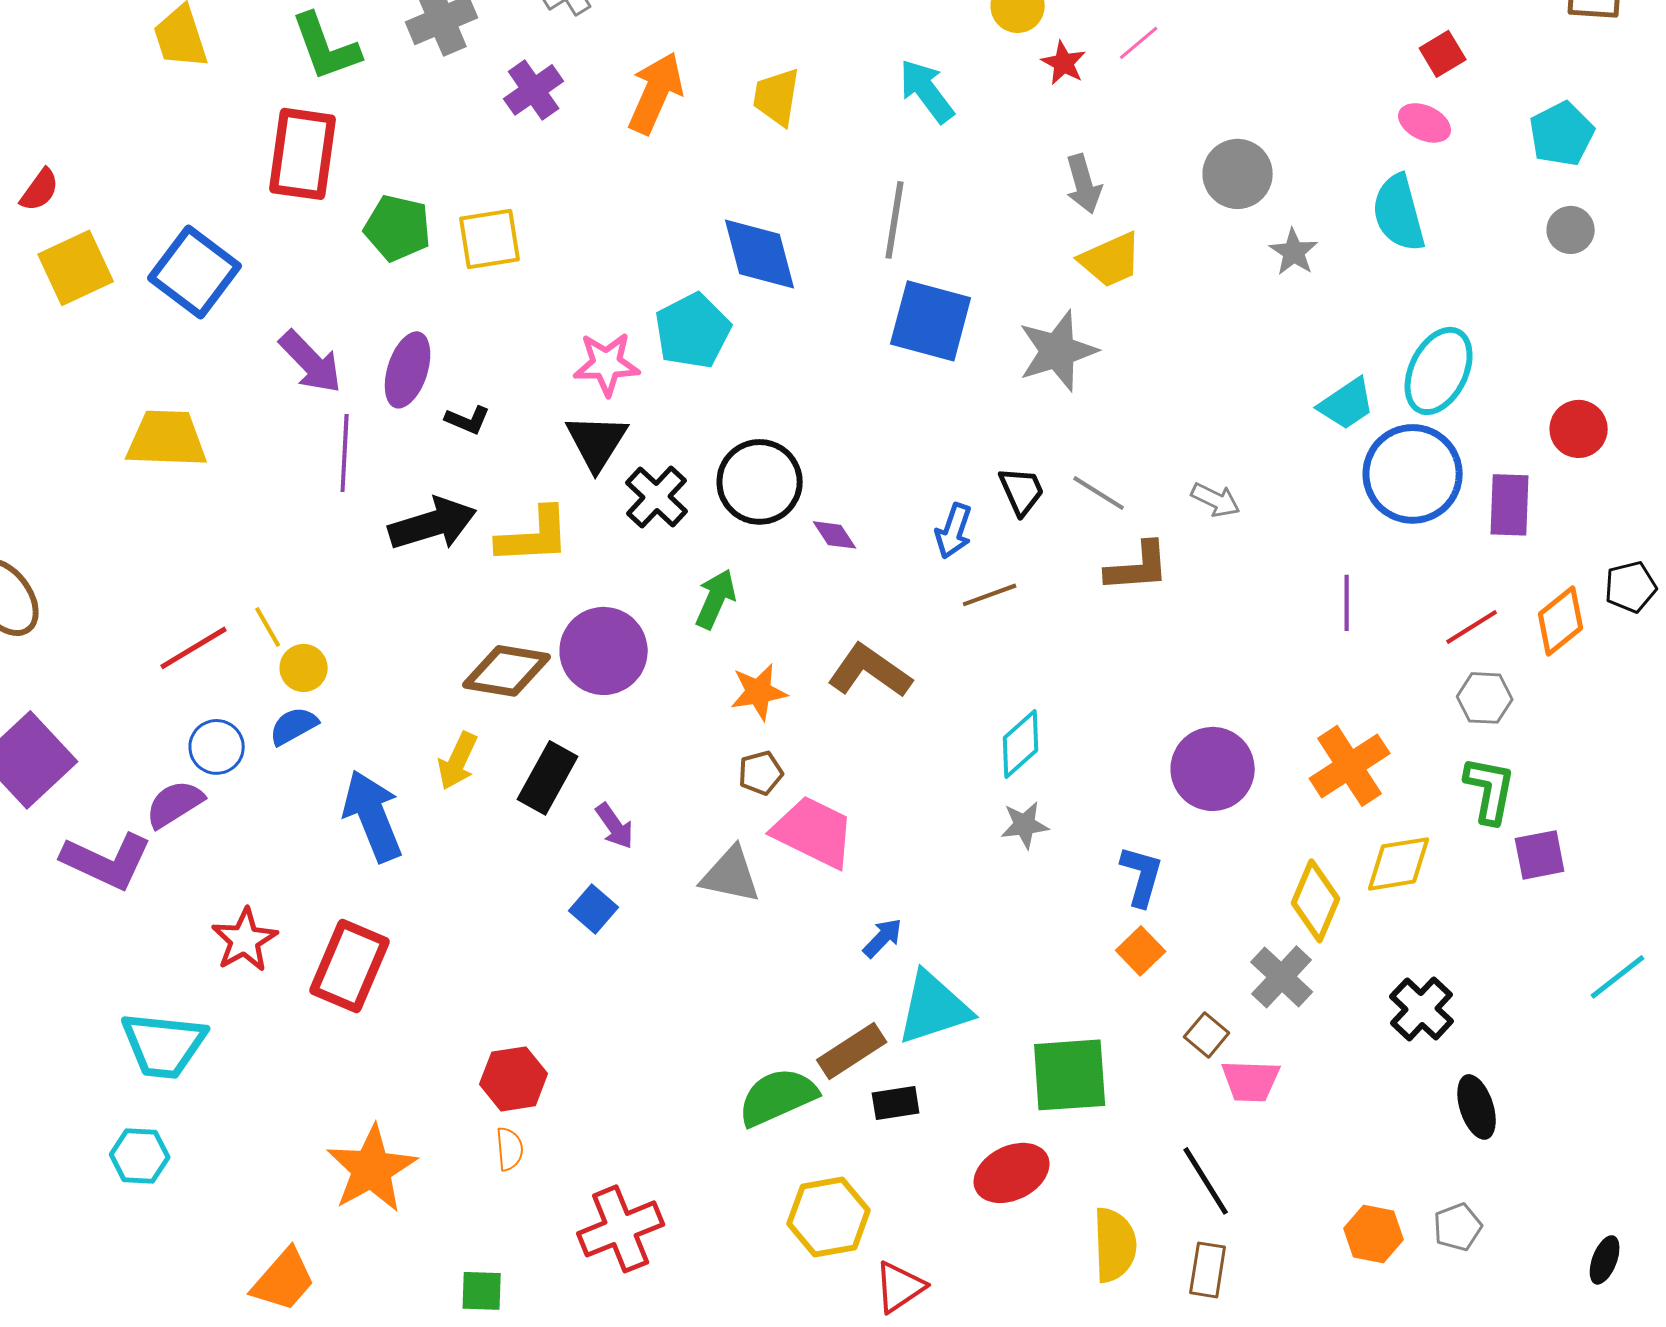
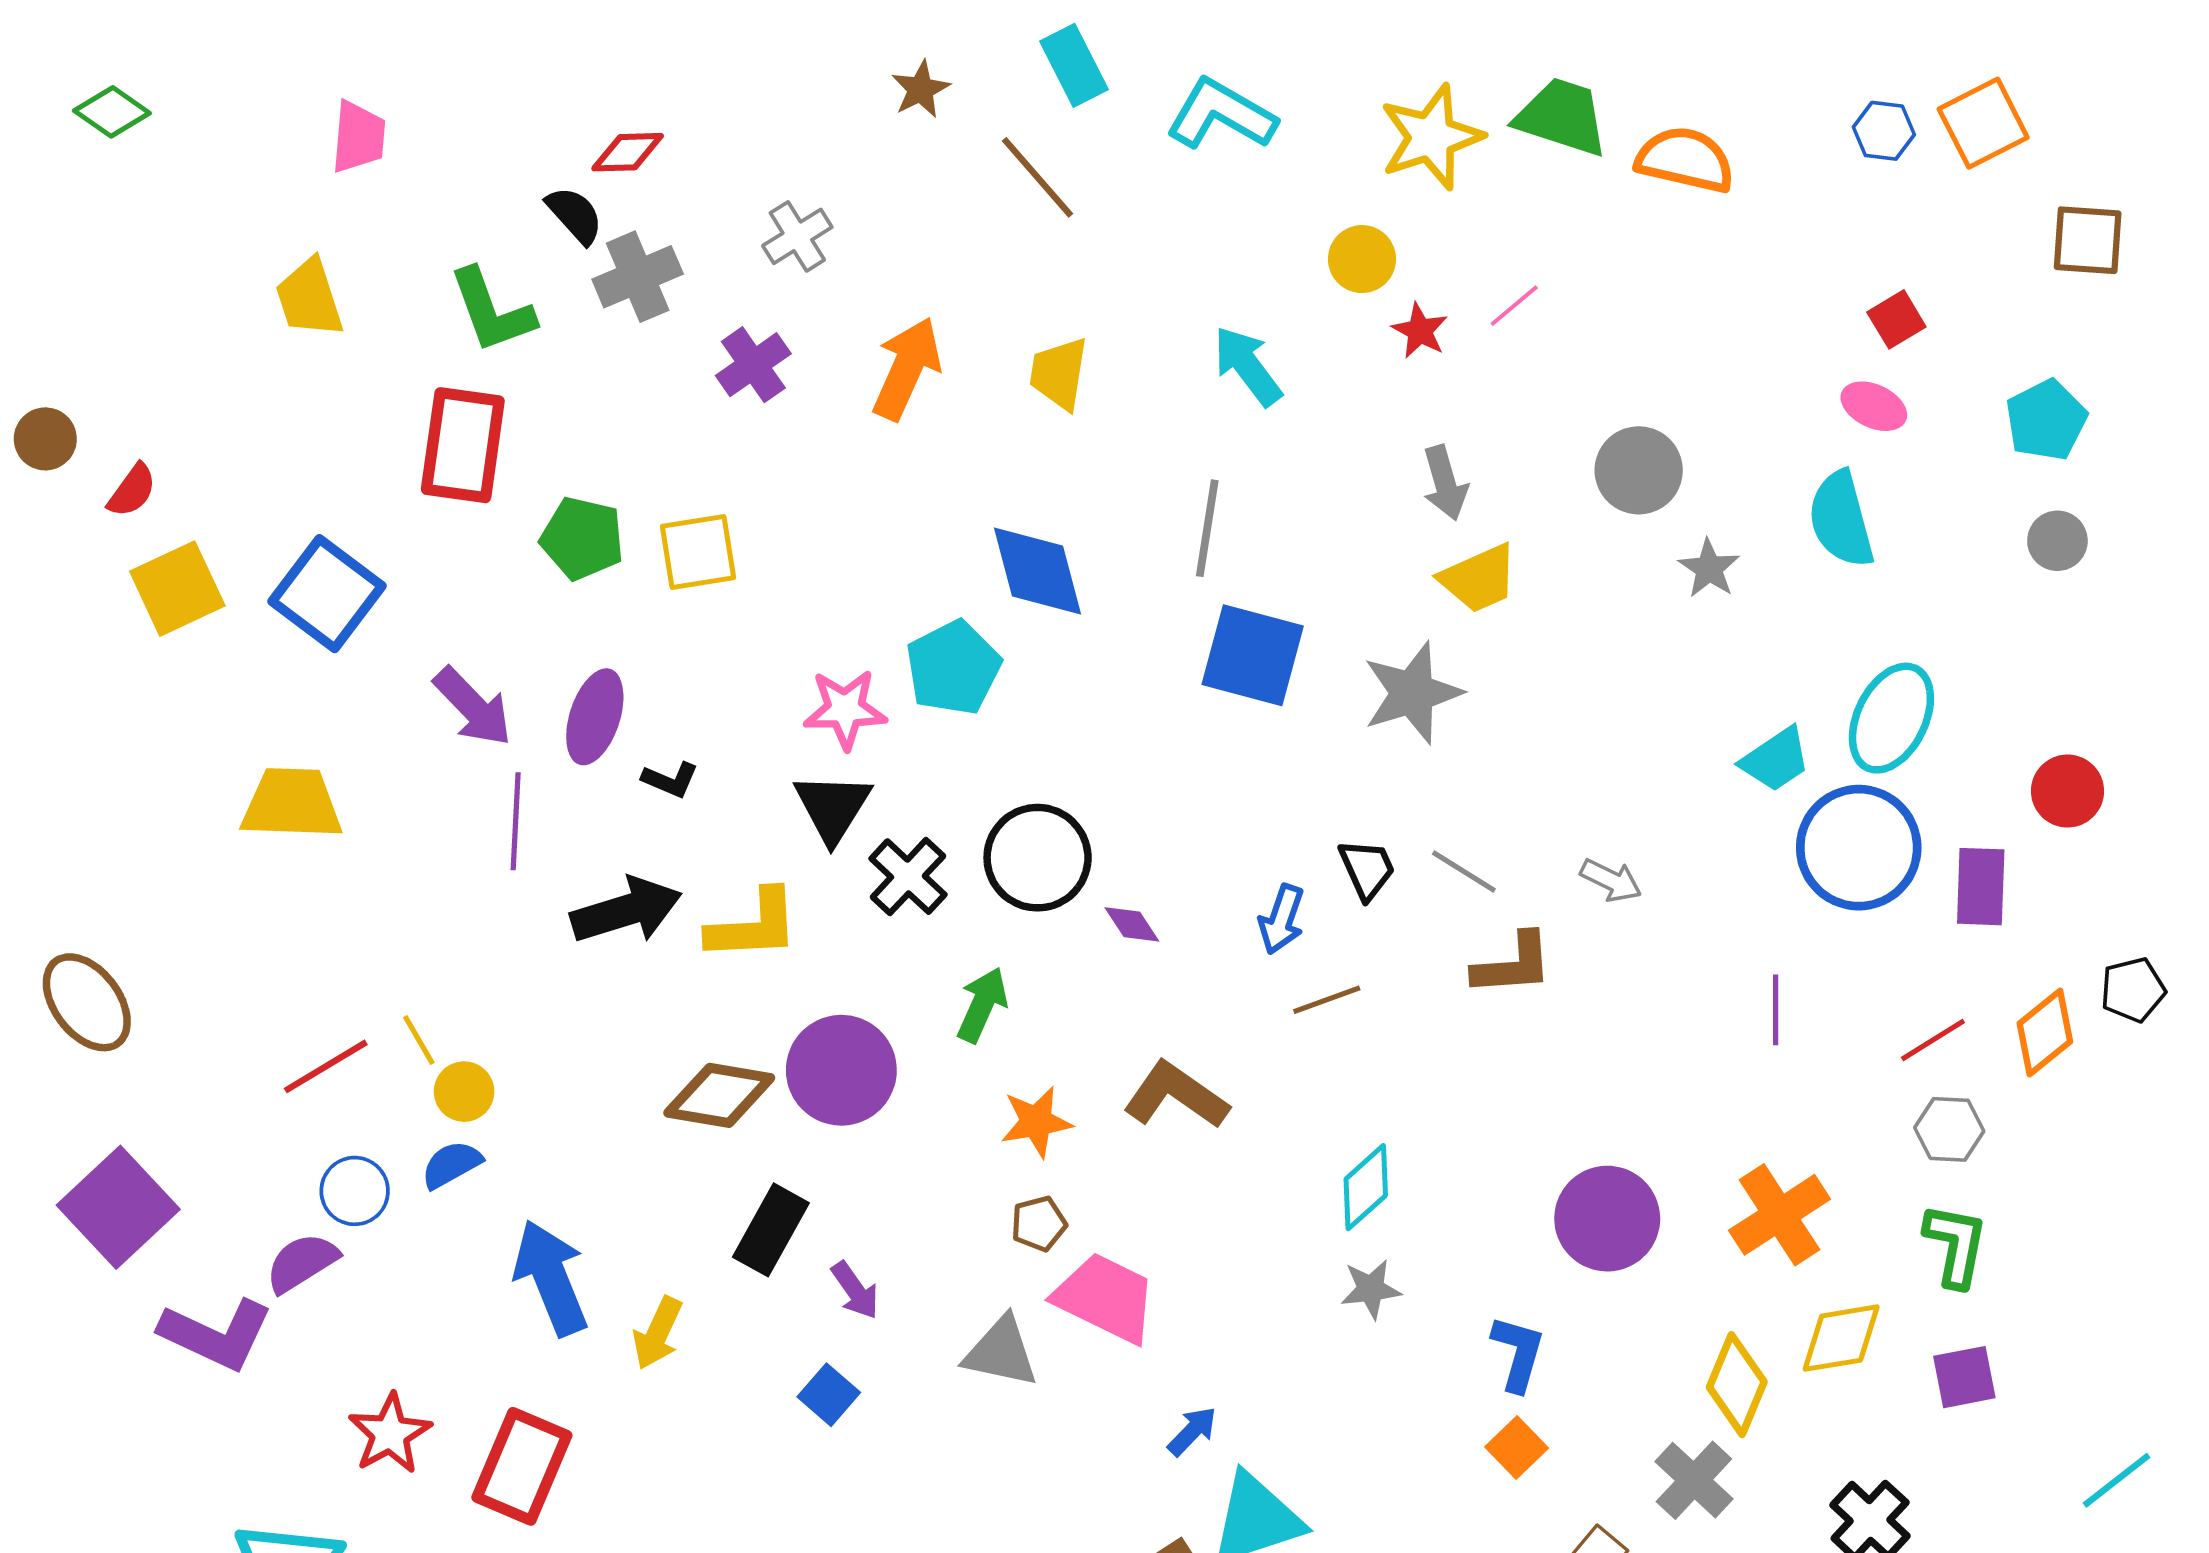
yellow arrow: (458, 761) -> (658, 1333), moved
purple square: (1540, 855) -> (1964, 1377), moved

